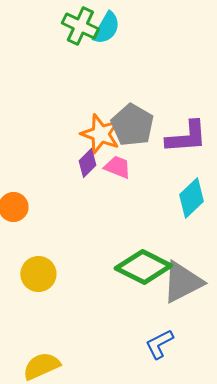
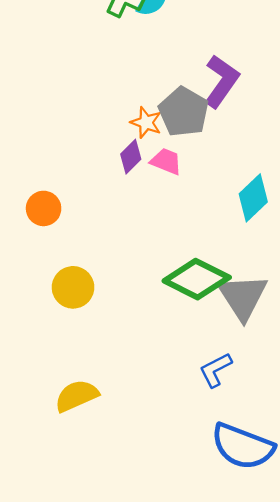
orange star: (100, 134) -> (146, 122), size x0.7
purple L-shape: (186, 137) -> (221, 81), moved, turned -51
gray triangle: (182, 282) -> (243, 297), turned -36

